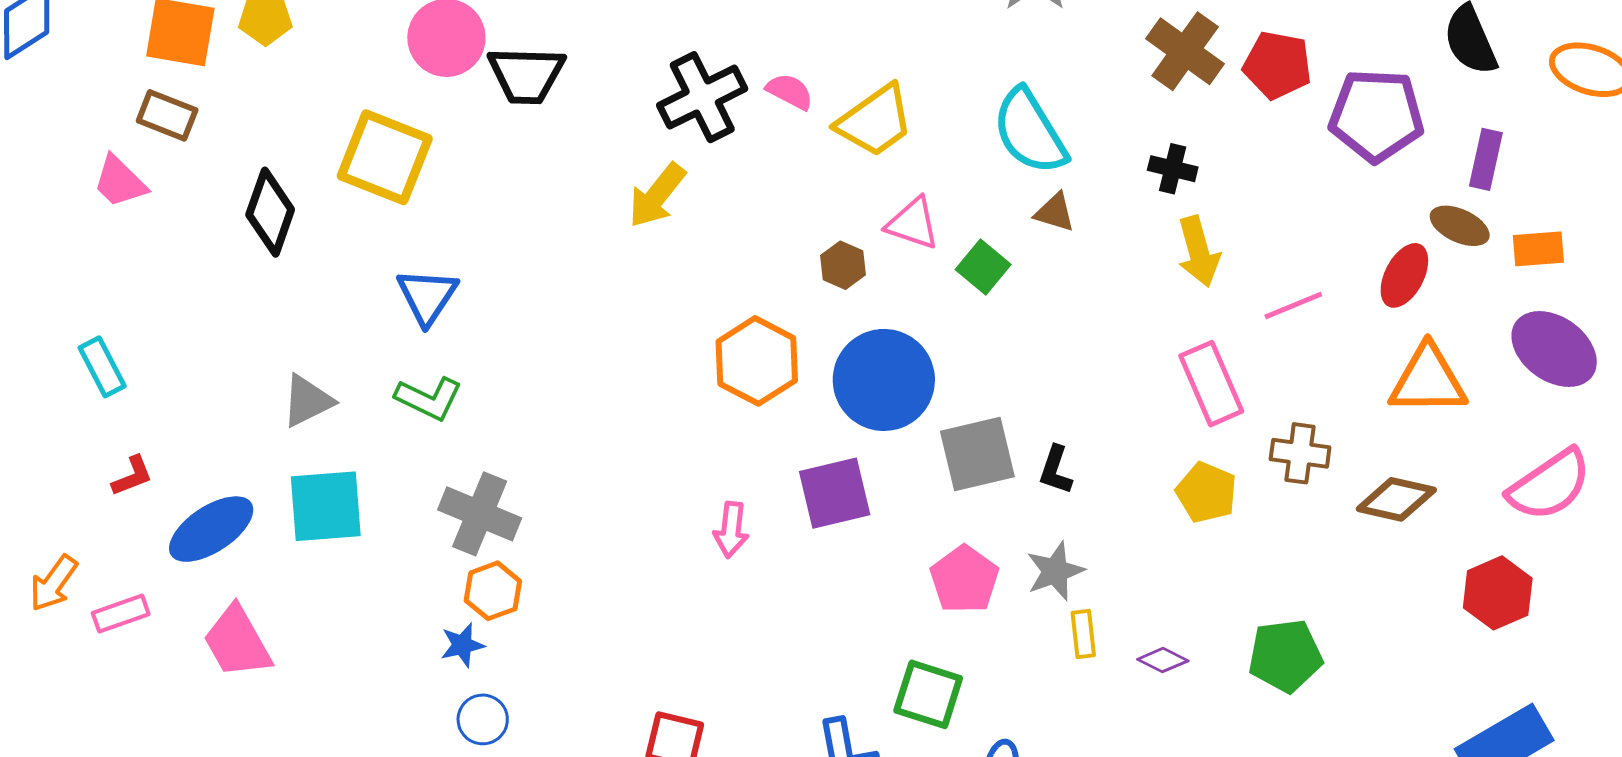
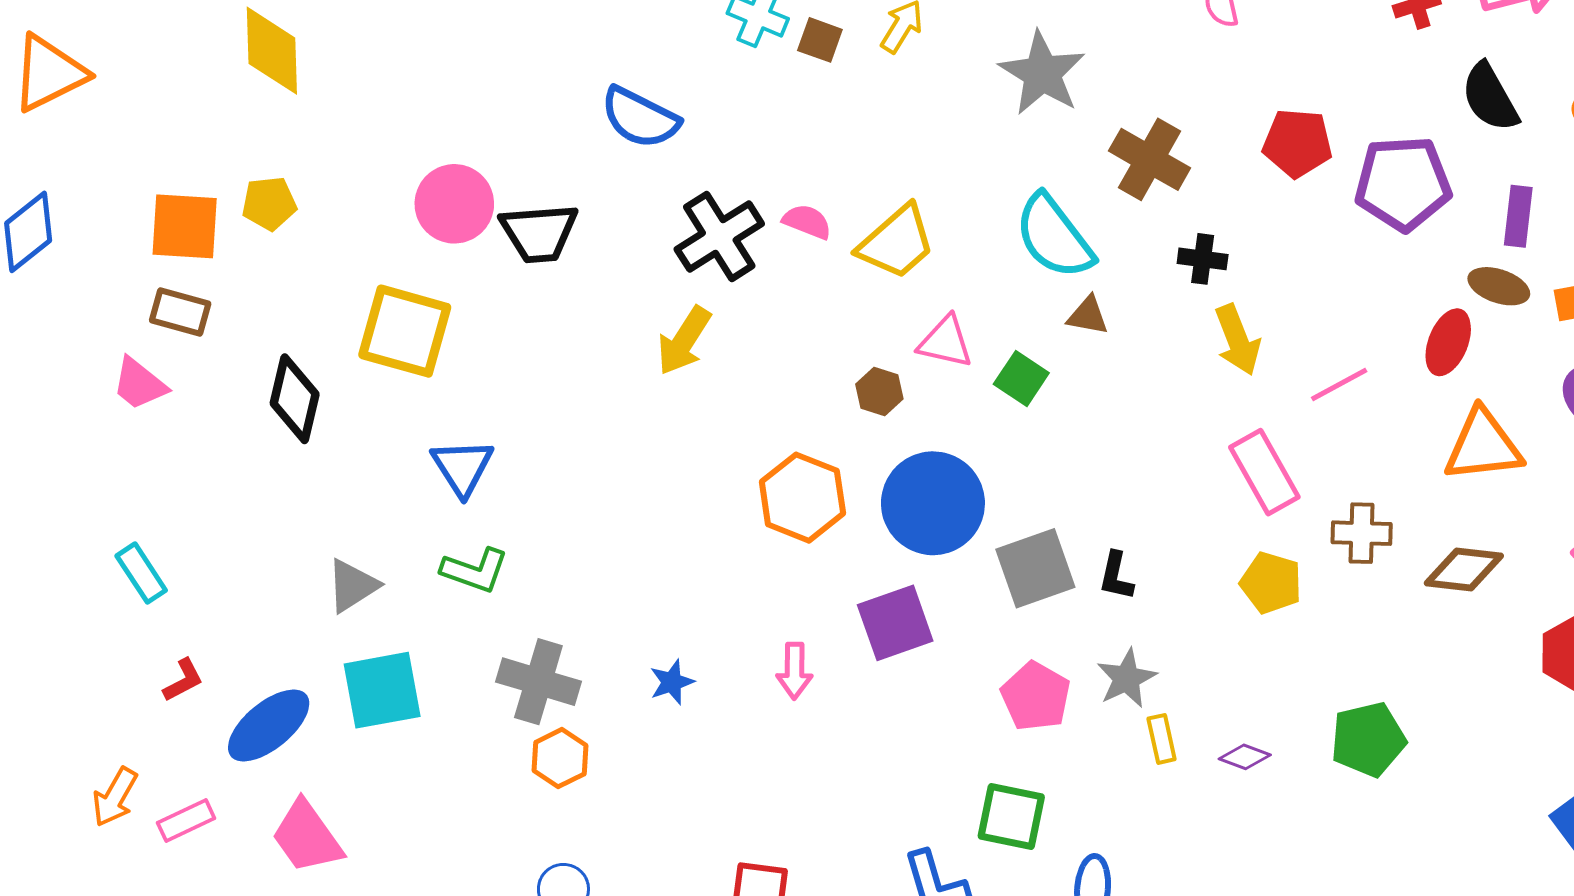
brown cross: (1185, 51) -> (1150, 159), moved
blue star: (462, 645) -> (672, 682), moved

